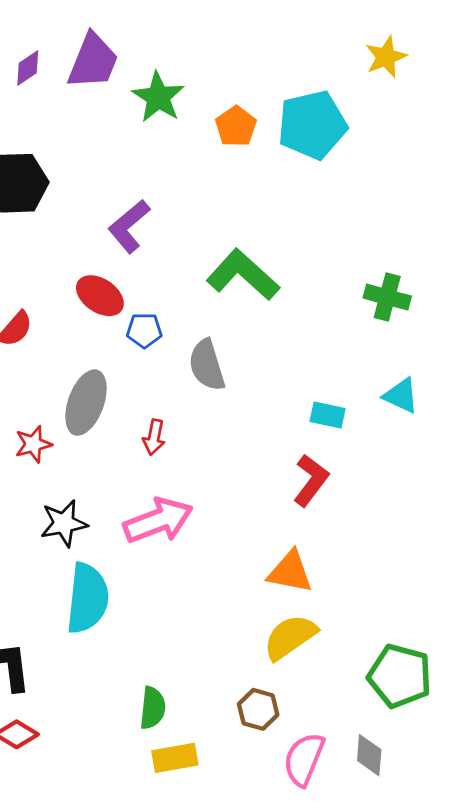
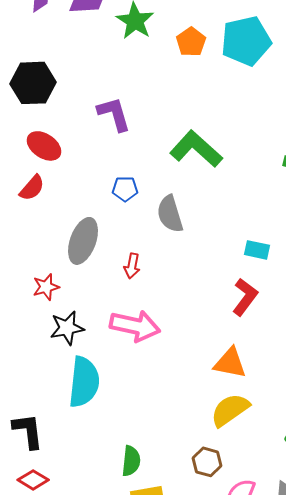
purple L-shape: (129, 226) -> (114, 114), turned 114
red ellipse: (100, 296) -> (44, 146), moved
red star: (33, 444) -> (46, 287), moved
pink arrow: (158, 521) -> (135, 326), turned 33

